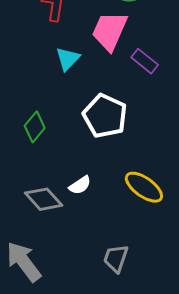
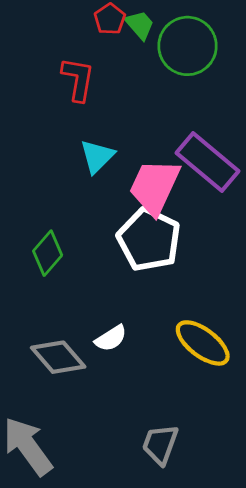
pink trapezoid: (110, 31) -> (154, 187), moved
purple rectangle: (145, 61) -> (208, 162), size x1.6

